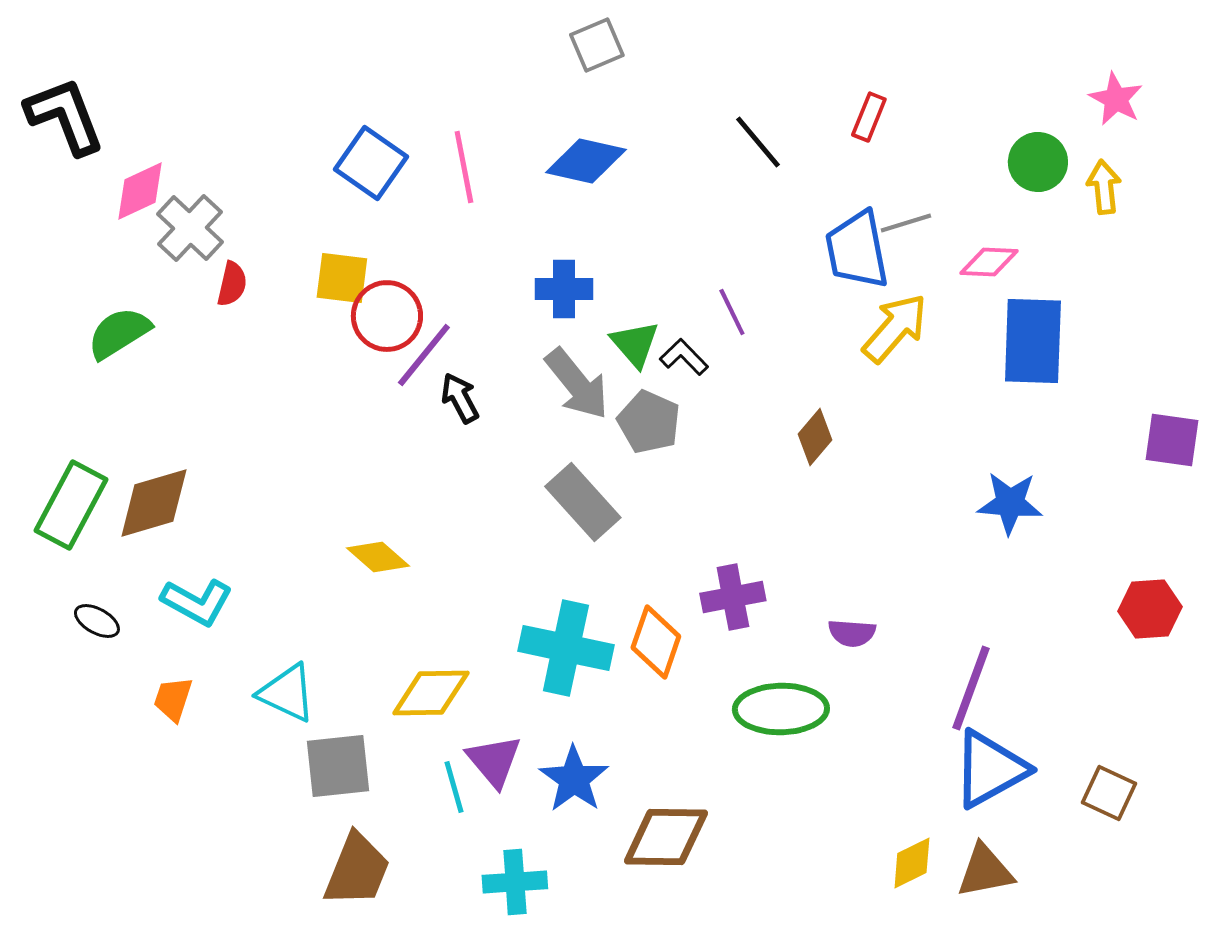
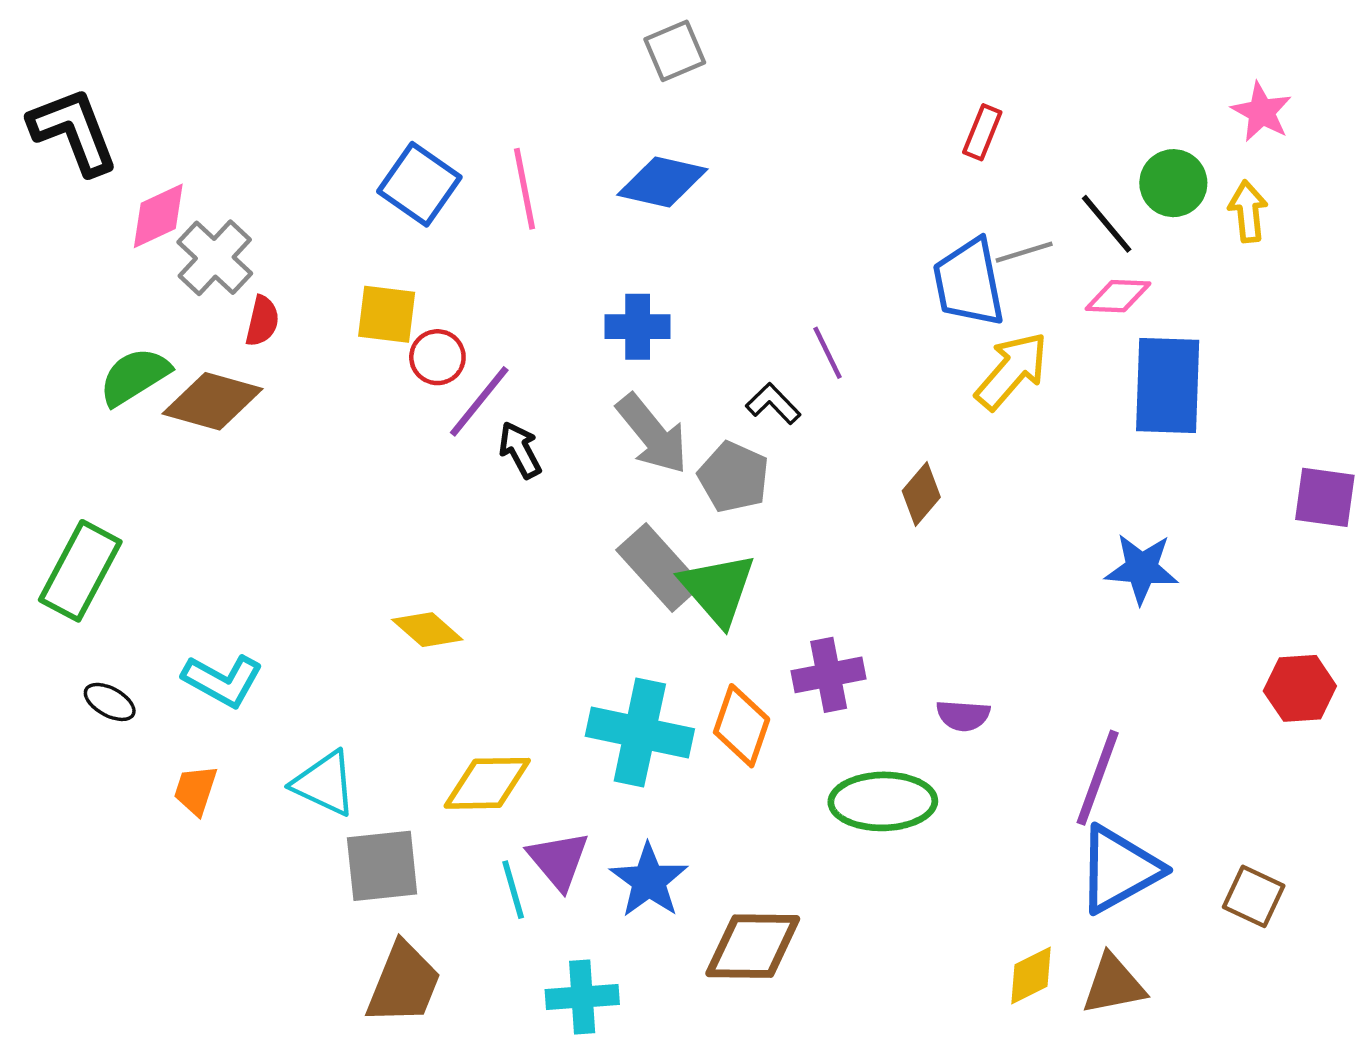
black line: (758, 142) -> (1107, 224), moved
red circle: (387, 316) -> (437, 357), size x0.7
green triangle: (635, 344) -> (718, 589), moved, size x1.4
brown diamond: (154, 503) -> (213, 401), moved, turned 32

